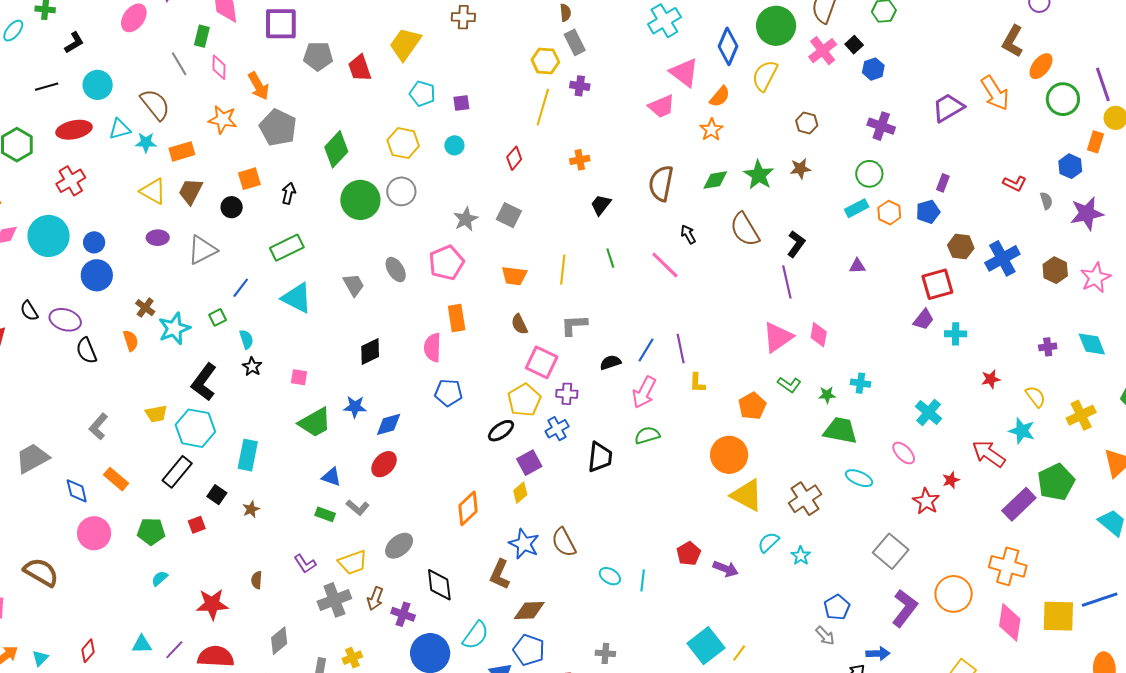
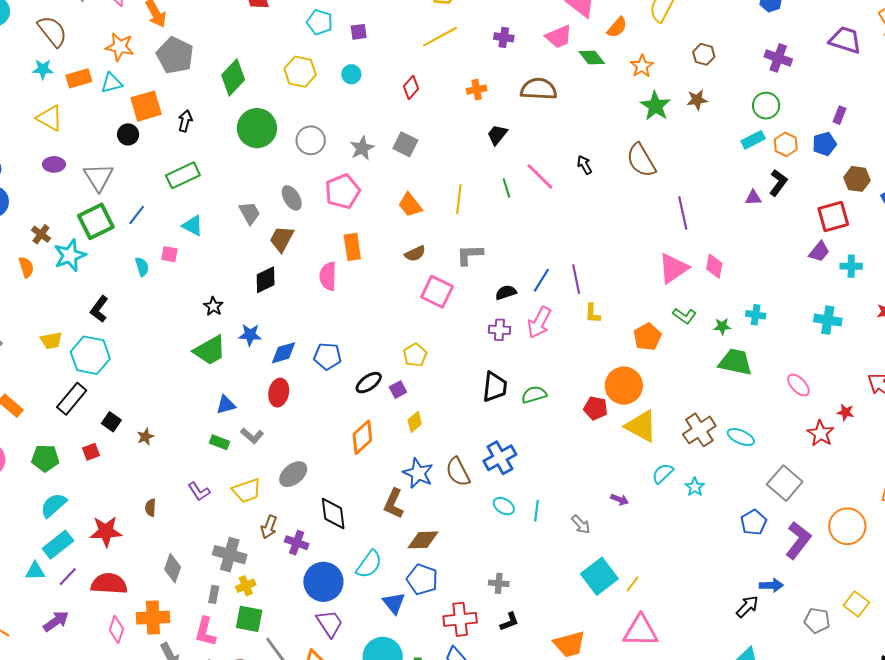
purple cross: (580, 86) -> (504, 37), moved
yellow line: (543, 107) -> (440, 37), turned 45
purple trapezoid: (948, 108) -> (845, 40), turned 48
cyan triangle: (120, 129) -> (111, 83), moved
orange star: (711, 130) -> (642, 66), moved
orange square: (249, 179) -> (146, 106), size x1.4
green diamond: (715, 180) -> (592, 57), moved, turned 60
brown semicircle: (661, 183) -> (539, 89), moved, turned 81
brown trapezoid: (191, 191) -> (282, 239), moved
gray circle: (401, 191) -> (311, 140), moved
black L-shape: (796, 244) -> (778, 183), moved
gray triangle: (202, 250) -> (98, 177), turned -36
pink line: (665, 265) -> (540, 176), moved
orange trapezoid: (514, 276) -> (410, 205), turned 44
cyan triangle: (297, 298) -> (193, 226), size x0.7
green square: (218, 317) -> (96, 221), moved, size x2.0
brown semicircle: (519, 324) -> (415, 254), turned -90
black star: (252, 367) -> (213, 306), moved
pink square: (299, 377) -> (169, 254), moved
black L-shape: (204, 382) -> (99, 309), size x0.7
blue pentagon: (448, 393) -> (328, 356), moved
purple cross: (567, 394) -> (499, 330), moved
yellow pentagon: (524, 400) -> (415, 355), moved, size x0.7
cyan cross: (929, 413) -> (828, 320), moved, turned -32
blue cross: (557, 429) -> (500, 458), moved, size x1.4
black ellipse: (501, 431) -> (369, 383), moved
green semicircle: (647, 435) -> (534, 395), moved
cyan rectangle: (248, 455) -> (58, 545), moved, turned 40
purple square: (529, 463) -> (398, 390), moved, size x0.7
red ellipse: (384, 464) -> (279, 393), turned -32
blue triangle: (331, 477) -> (226, 405), turned -35
cyan ellipse: (859, 478) -> (741, 437), moved
red star: (951, 480) -> (845, 412), turned 30
red pentagon: (689, 554) -> (596, 408), moved, turned -30
purple arrow: (726, 569) -> (620, 500), size x0.7
cyan semicircle: (160, 578) -> (54, 505), size x1.6
gray cross: (334, 600) -> (230, 555), moved, turned 36
blue pentagon: (837, 607) -> (754, 522), moved
gray arrow: (825, 636) -> (581, 524), moved
gray diamond: (279, 641) -> (173, 568), turned -32

